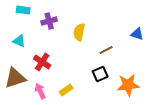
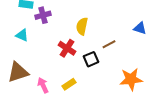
purple cross: (49, 21) -> (43, 15), moved
red cross: (42, 62) -> (67, 48), moved
black square: (100, 74) -> (91, 59), moved

